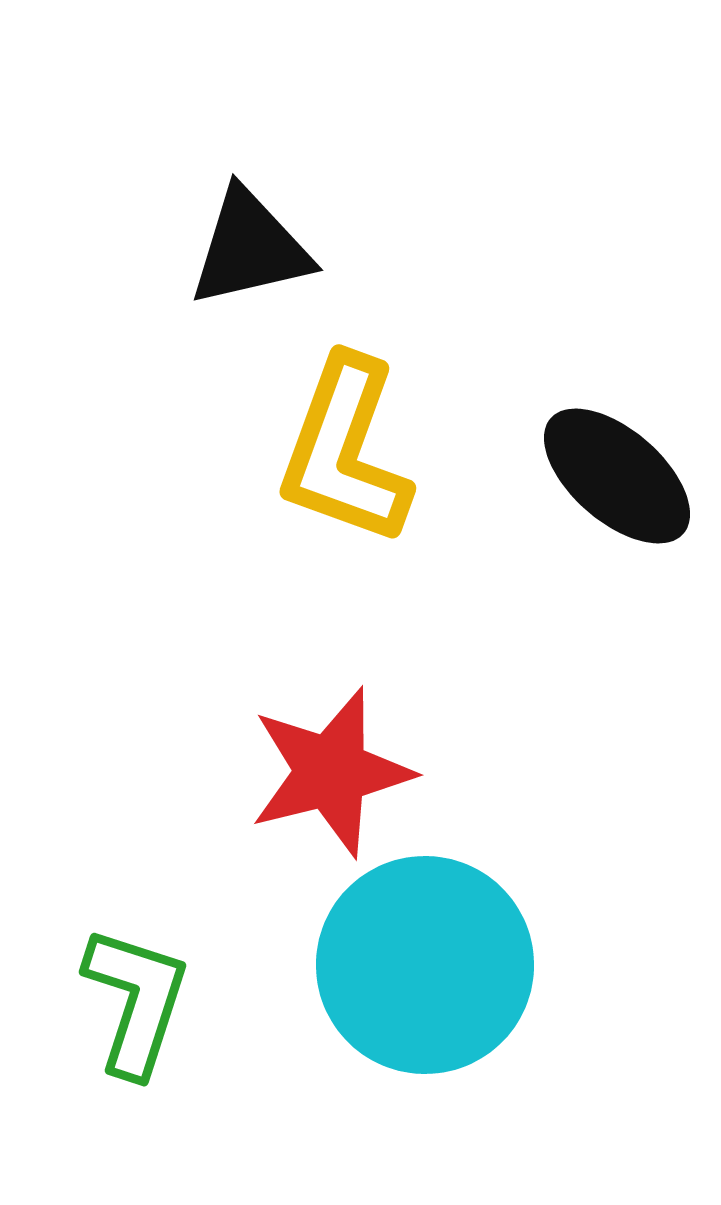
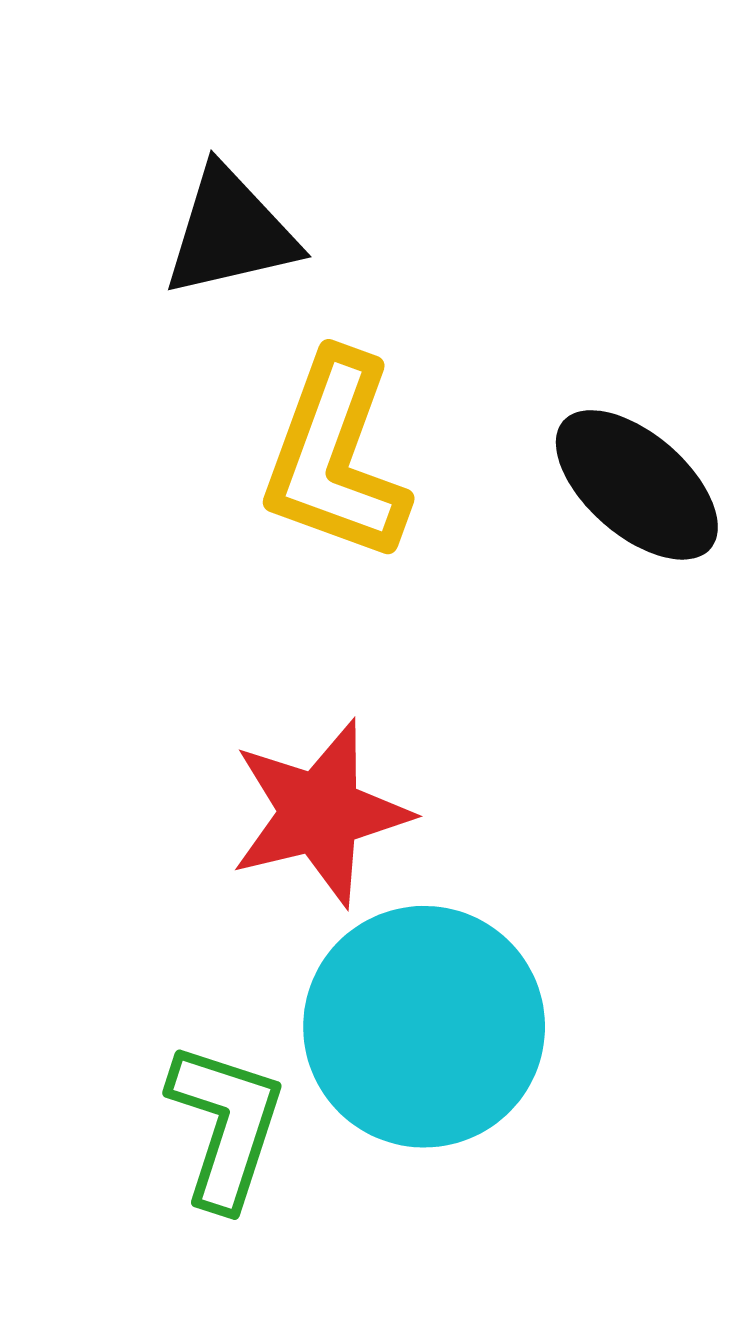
green L-shape: (136, 1001) -> (226, 1125), moved

